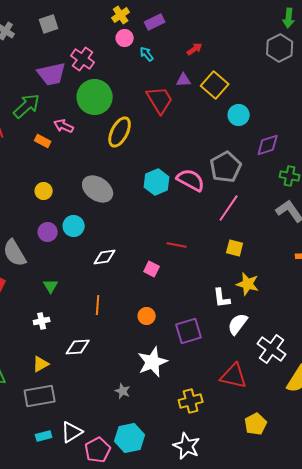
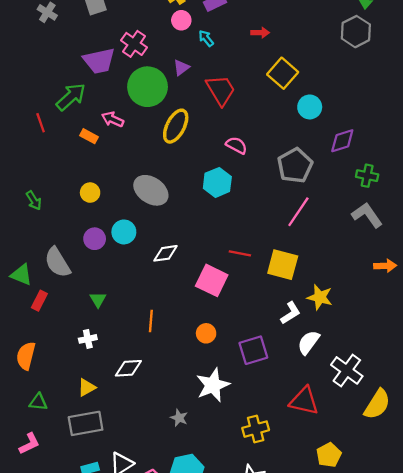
red arrow: (195, 49) -> (260, 33), turned 35
purple triangle: (184, 80) -> (181, 68), moved, turned -35
pink semicircle: (191, 180) -> (236, 145), moved, size x0.7
yellow square: (235, 248) -> (283, 265), moved, size x1.6
white diamond: (105, 257) -> (166, 253), moved
pink square: (152, 269) -> (212, 280), size x1.8
white L-shape: (222, 298) -> (291, 313), turned -115

